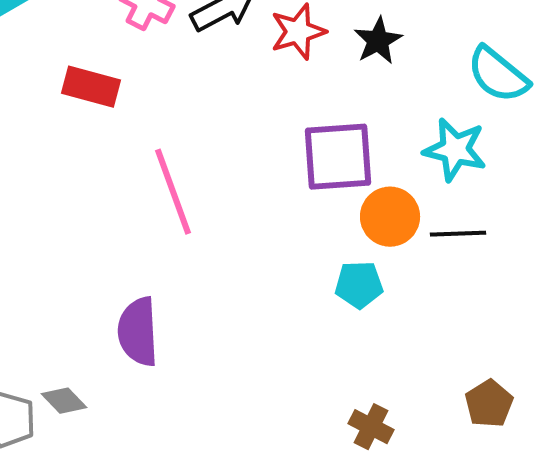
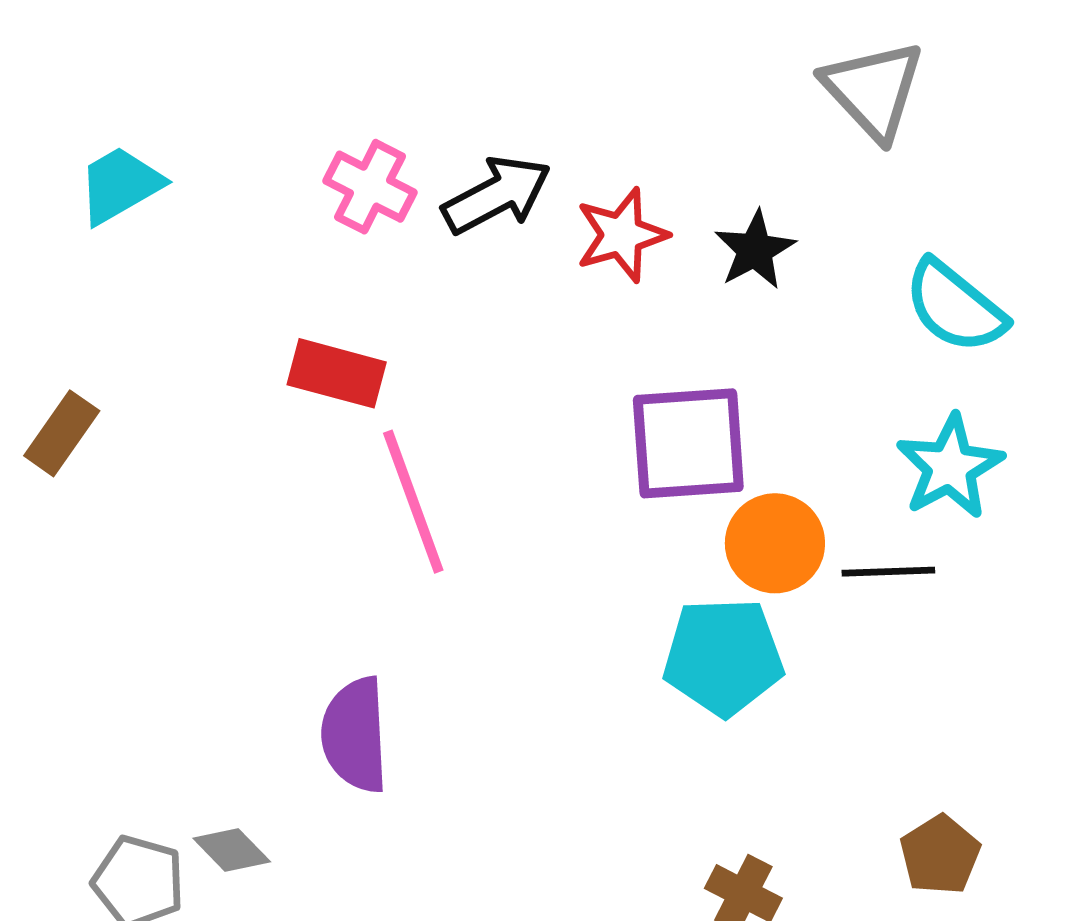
red rectangle: (91, 87) -> (337, 373), moved
cyan star: (455, 150) -> (950, 467), moved, turned 30
cyan pentagon: (359, 285) -> (723, 657), size x1.5

